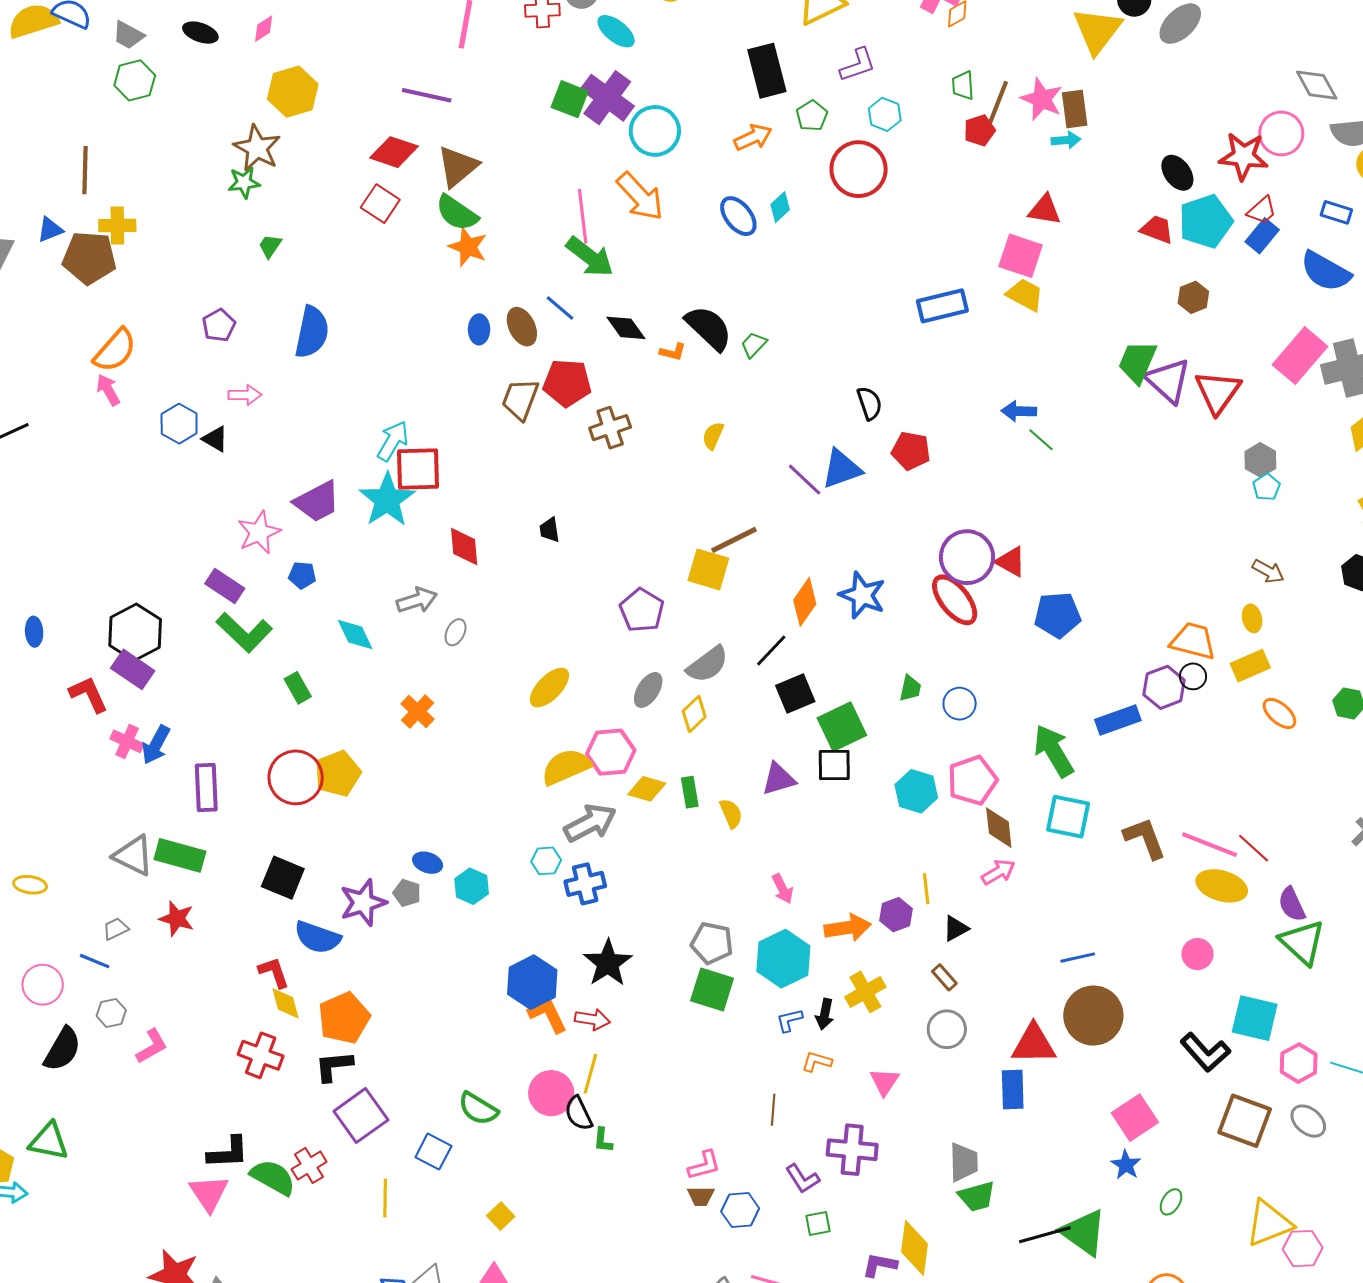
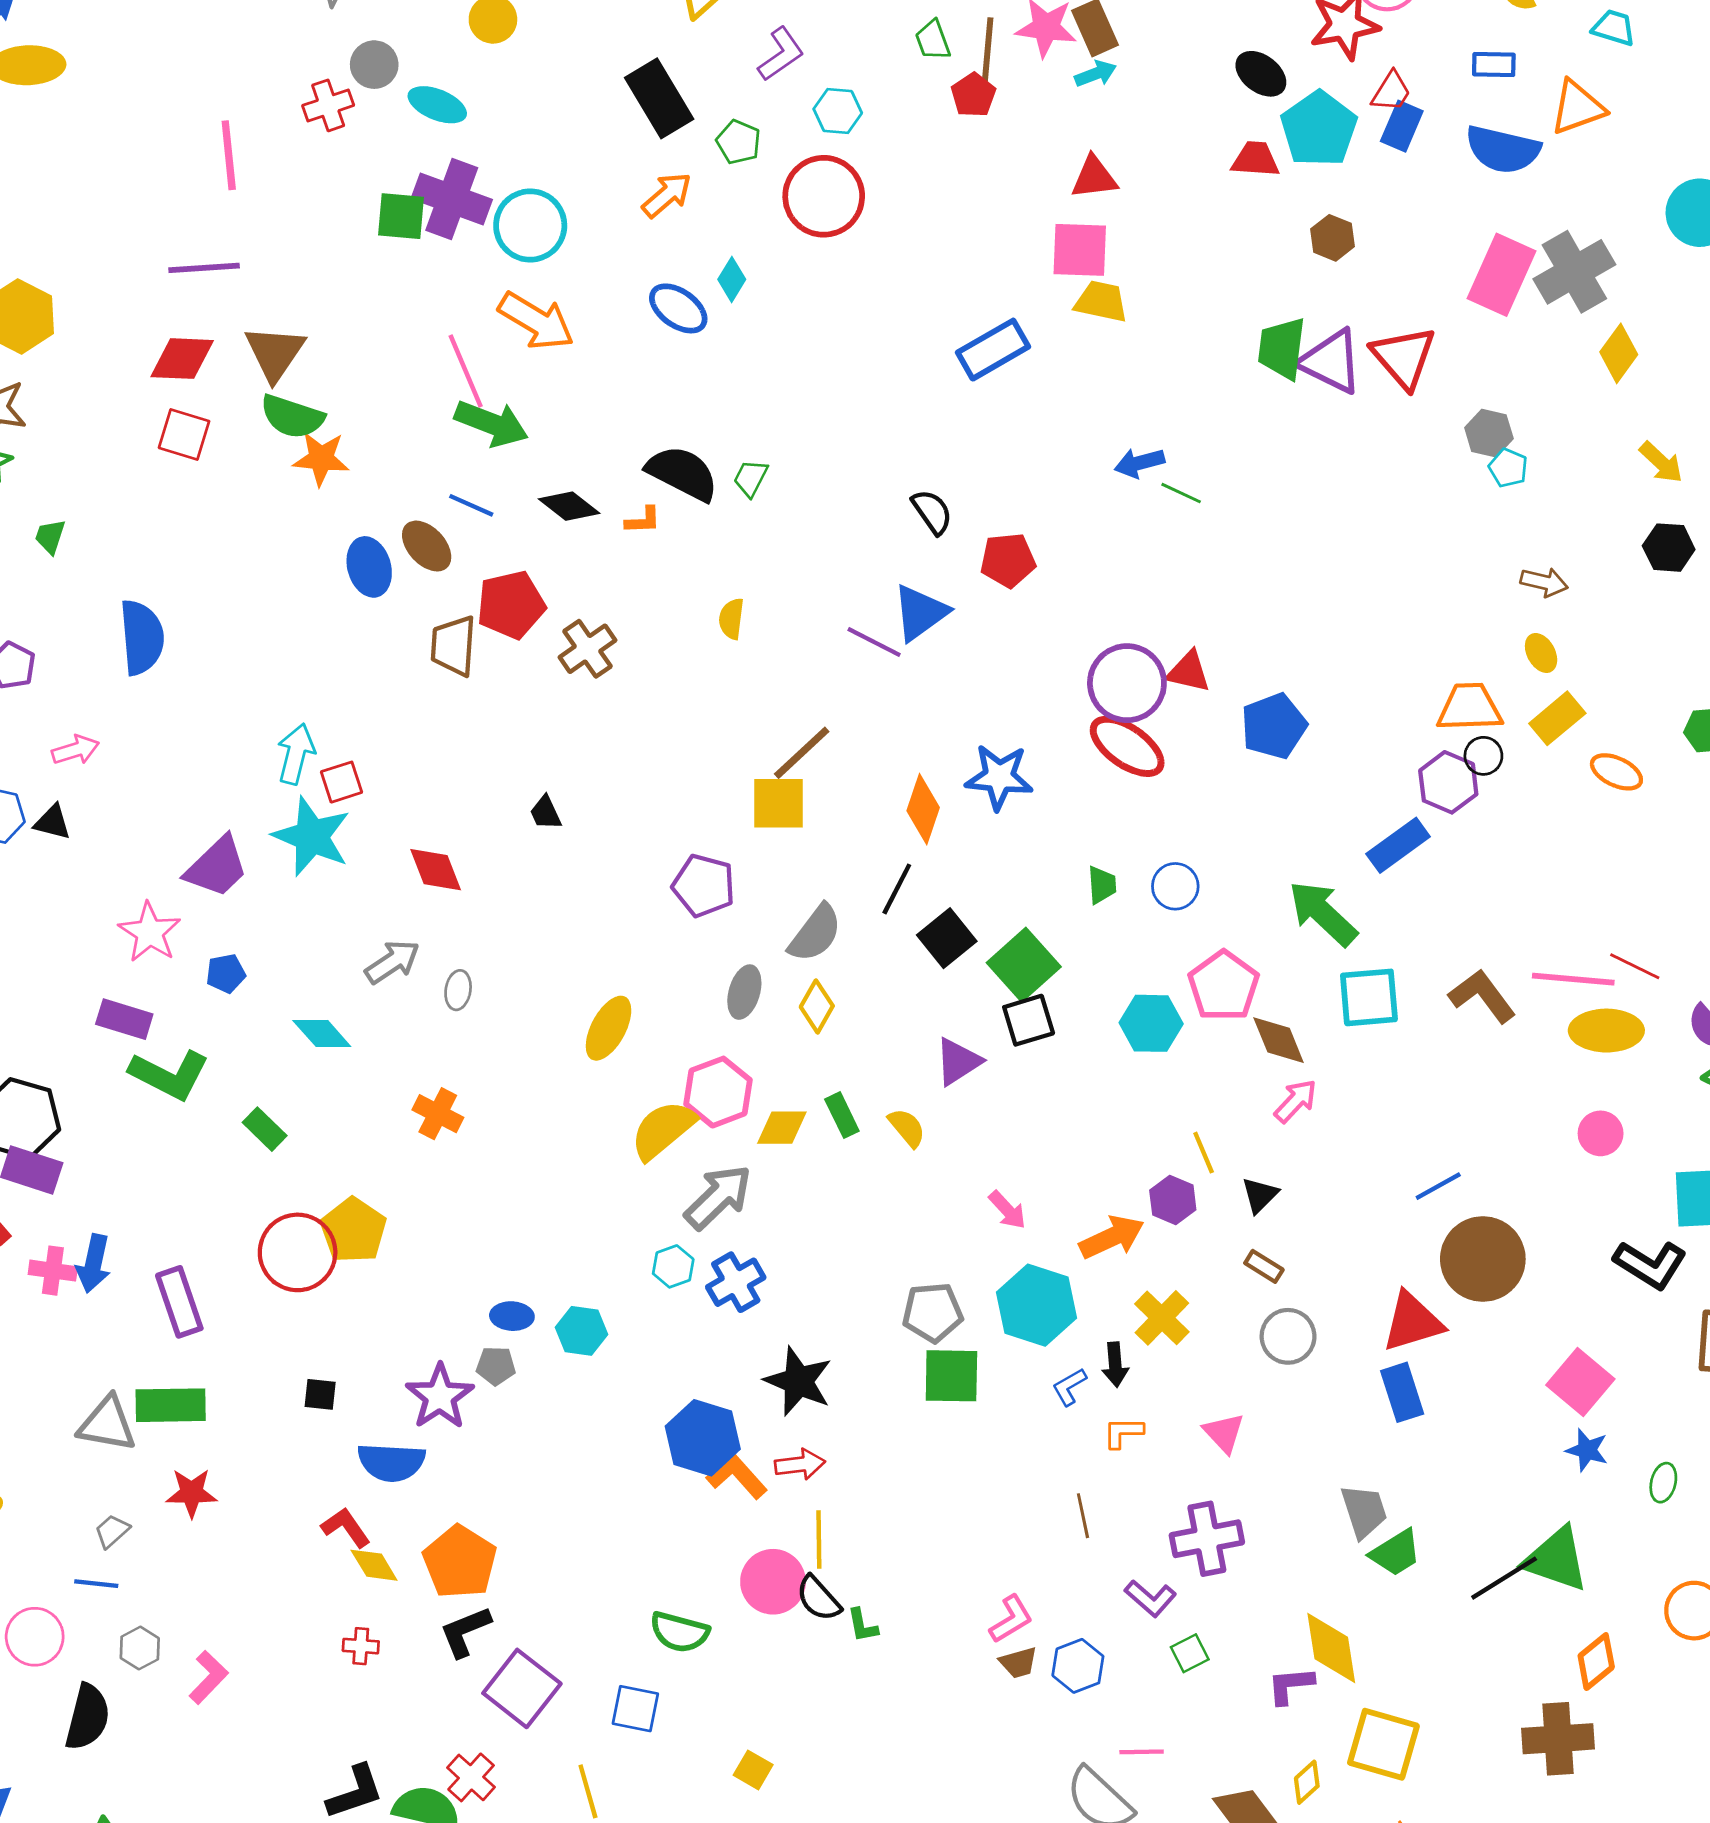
blue ellipse: (479, 329) -> (369, 567), size x1.4
red square: (418, 469) -> (342, 782), size x0.6
black square: (283, 878) -> (320, 1394), size x0.6
red cross: (261, 1055) -> (361, 1646), size x0.6

